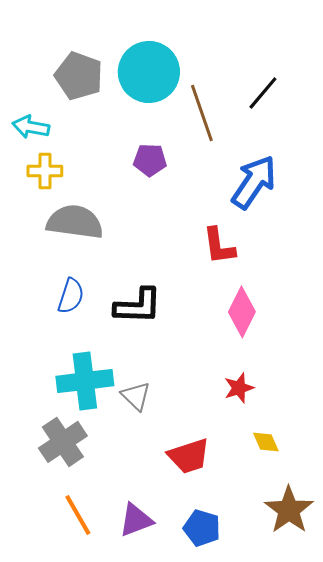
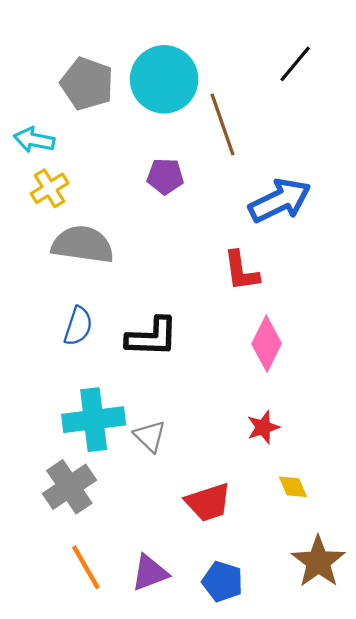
black line: (263, 93) -> (295, 64), moved
yellow cross: (45, 171) -> (50, 188), turned -32
blue arrow: (254, 182) -> (280, 200), turned 30

